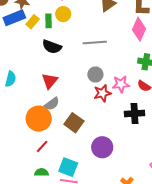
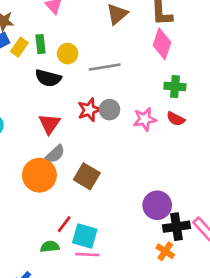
yellow circle: (63, 14) -> (68, 54), moved
red star: (102, 93) -> (89, 110), moved
black cross: (134, 114) -> (177, 227), moved
red line: (42, 146) -> (64, 224), moved
purple circle: (102, 147) -> (157, 205), moved

